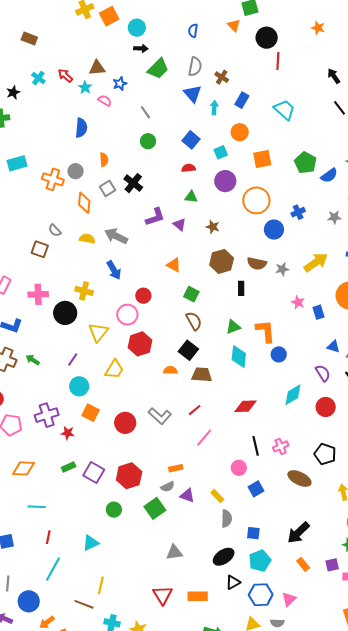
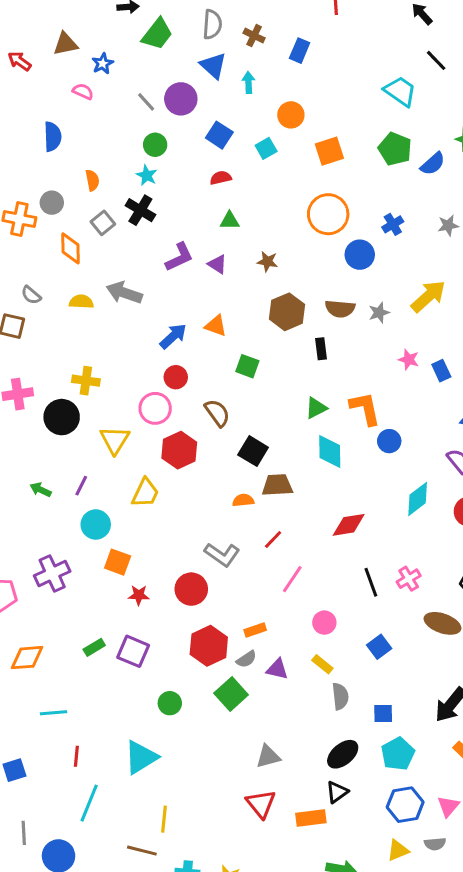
cyan star: (85, 88) -> (147, 175), moved
blue rectangle: (242, 100) -> (300, 51), moved
cyan trapezoid: (285, 110) -> (400, 91), moved
purple circle: (225, 181) -> (181, 99), moved
blue arrow: (114, 270) -> (173, 336), moved, turned -96
brown semicircle: (194, 321) -> (217, 413), moved
green arrow: (33, 360) -> (41, 490), moved
orange semicircle: (170, 370) -> (243, 500), moved
red circle: (125, 423) -> (191, 589), moved
red star: (68, 433) -> (139, 595), moved
pink circle: (239, 468) -> (324, 623), moved
red hexagon: (129, 476) -> (209, 646), moved
cyan triangle: (91, 543) -> (141, 757), size x1.4
black triangle: (233, 582) -> (337, 792), moved
red triangle: (163, 595) -> (261, 804), moved

